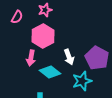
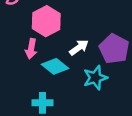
white arrow: (69, 57) -> (79, 48), turned -105

